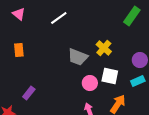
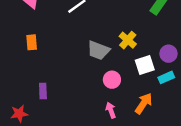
white square: (110, 76) -> (145, 65), moved, turned -30
purple rectangle: (29, 93) -> (43, 91), turned -40

